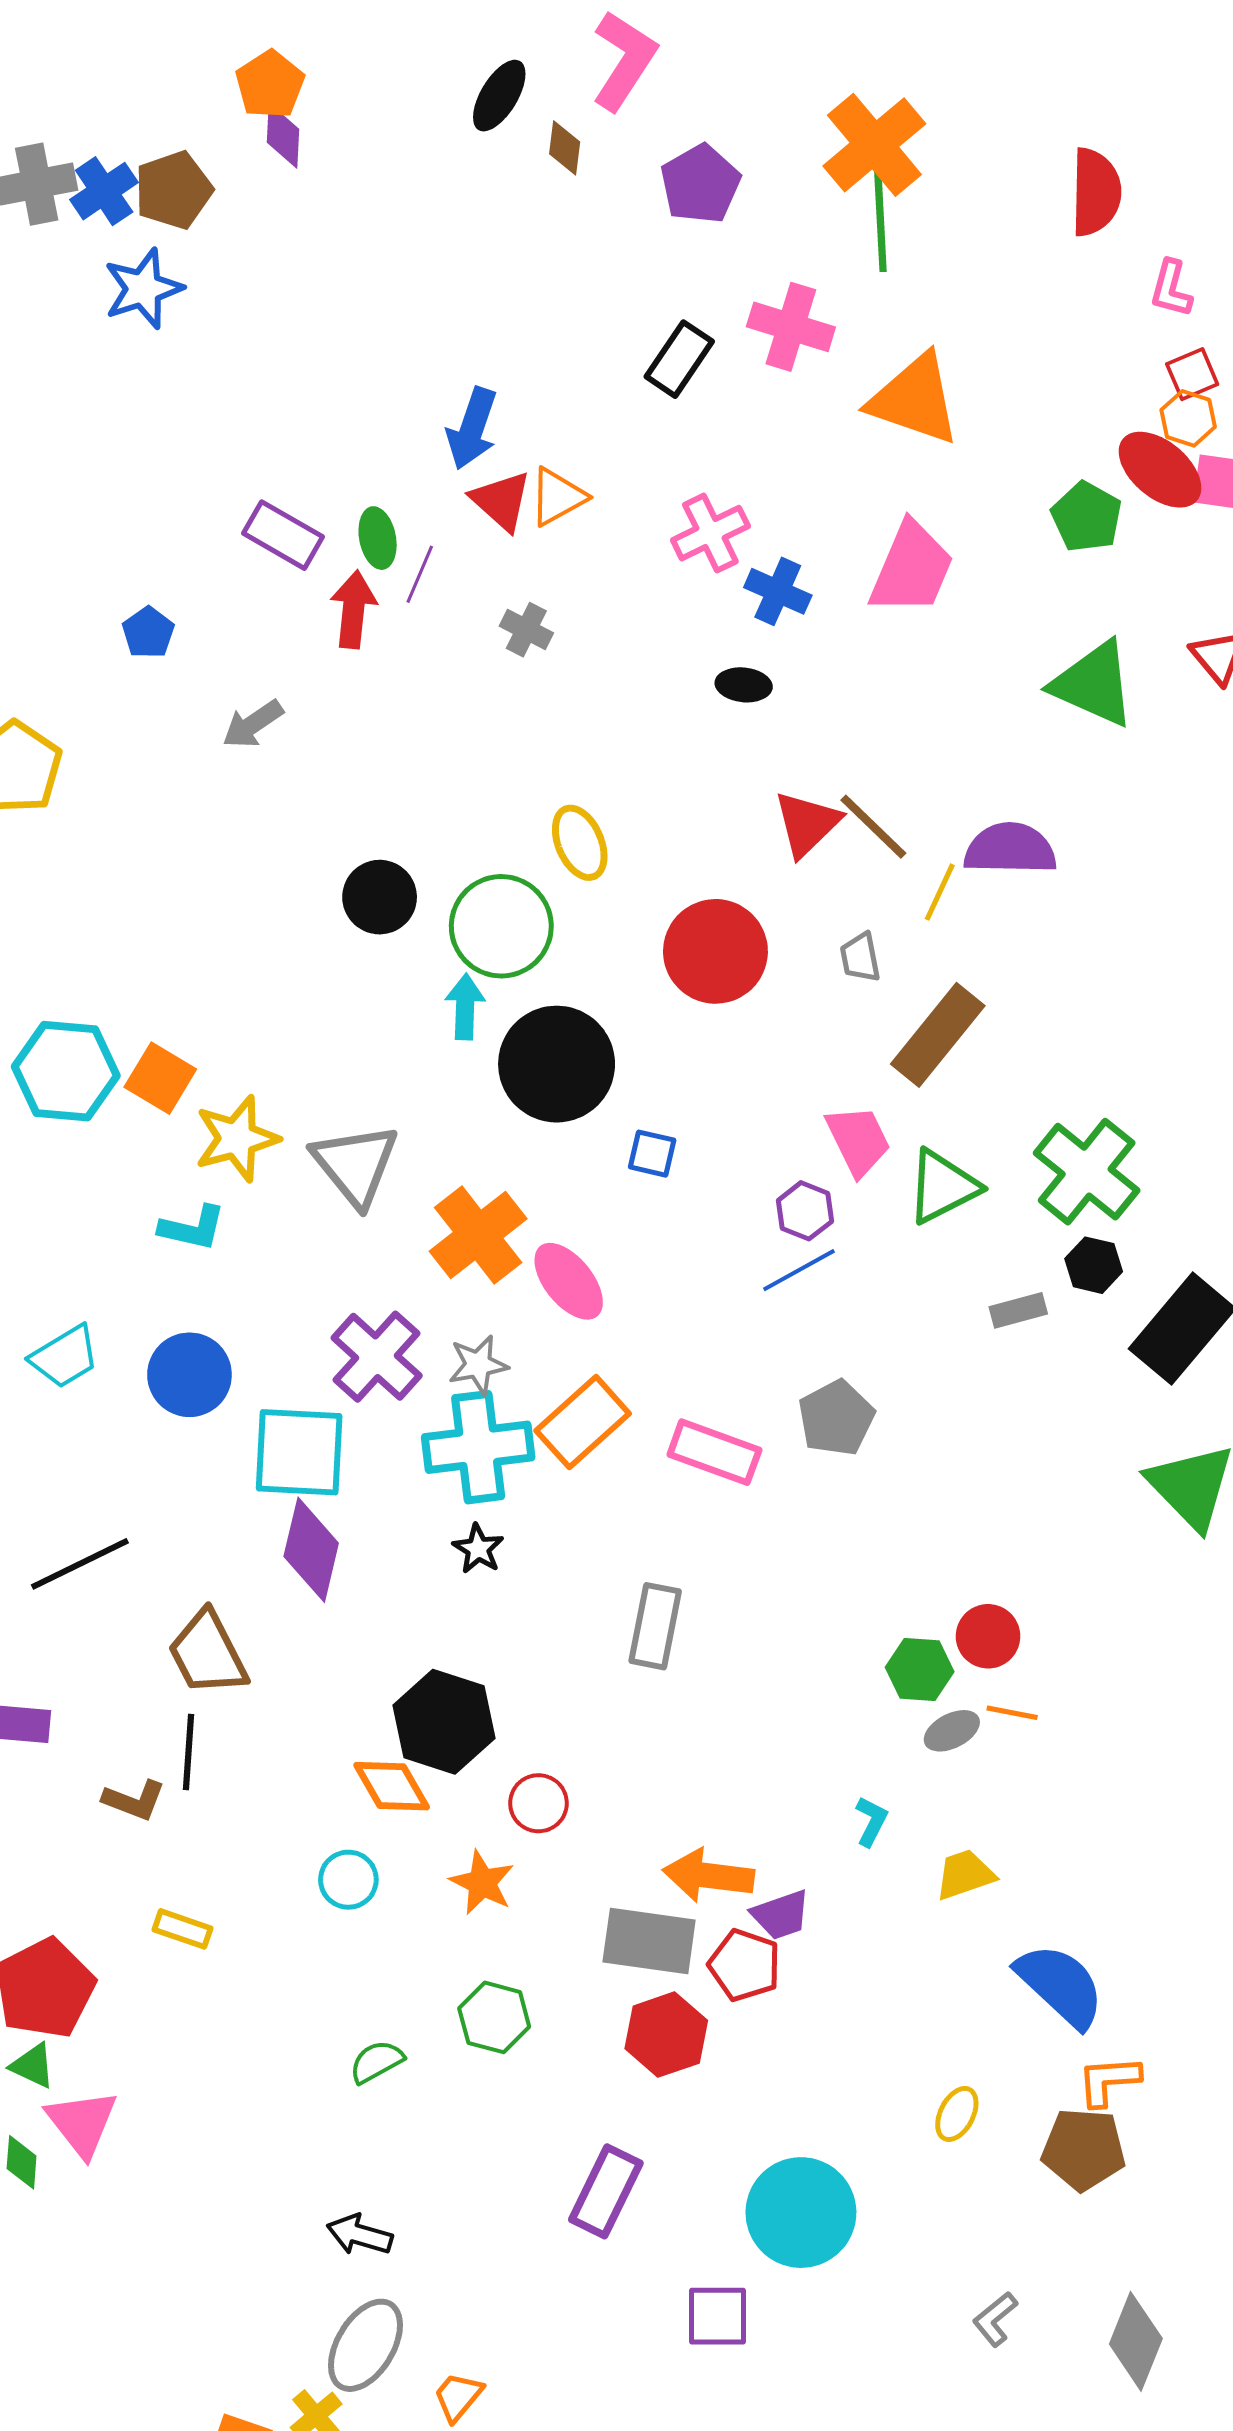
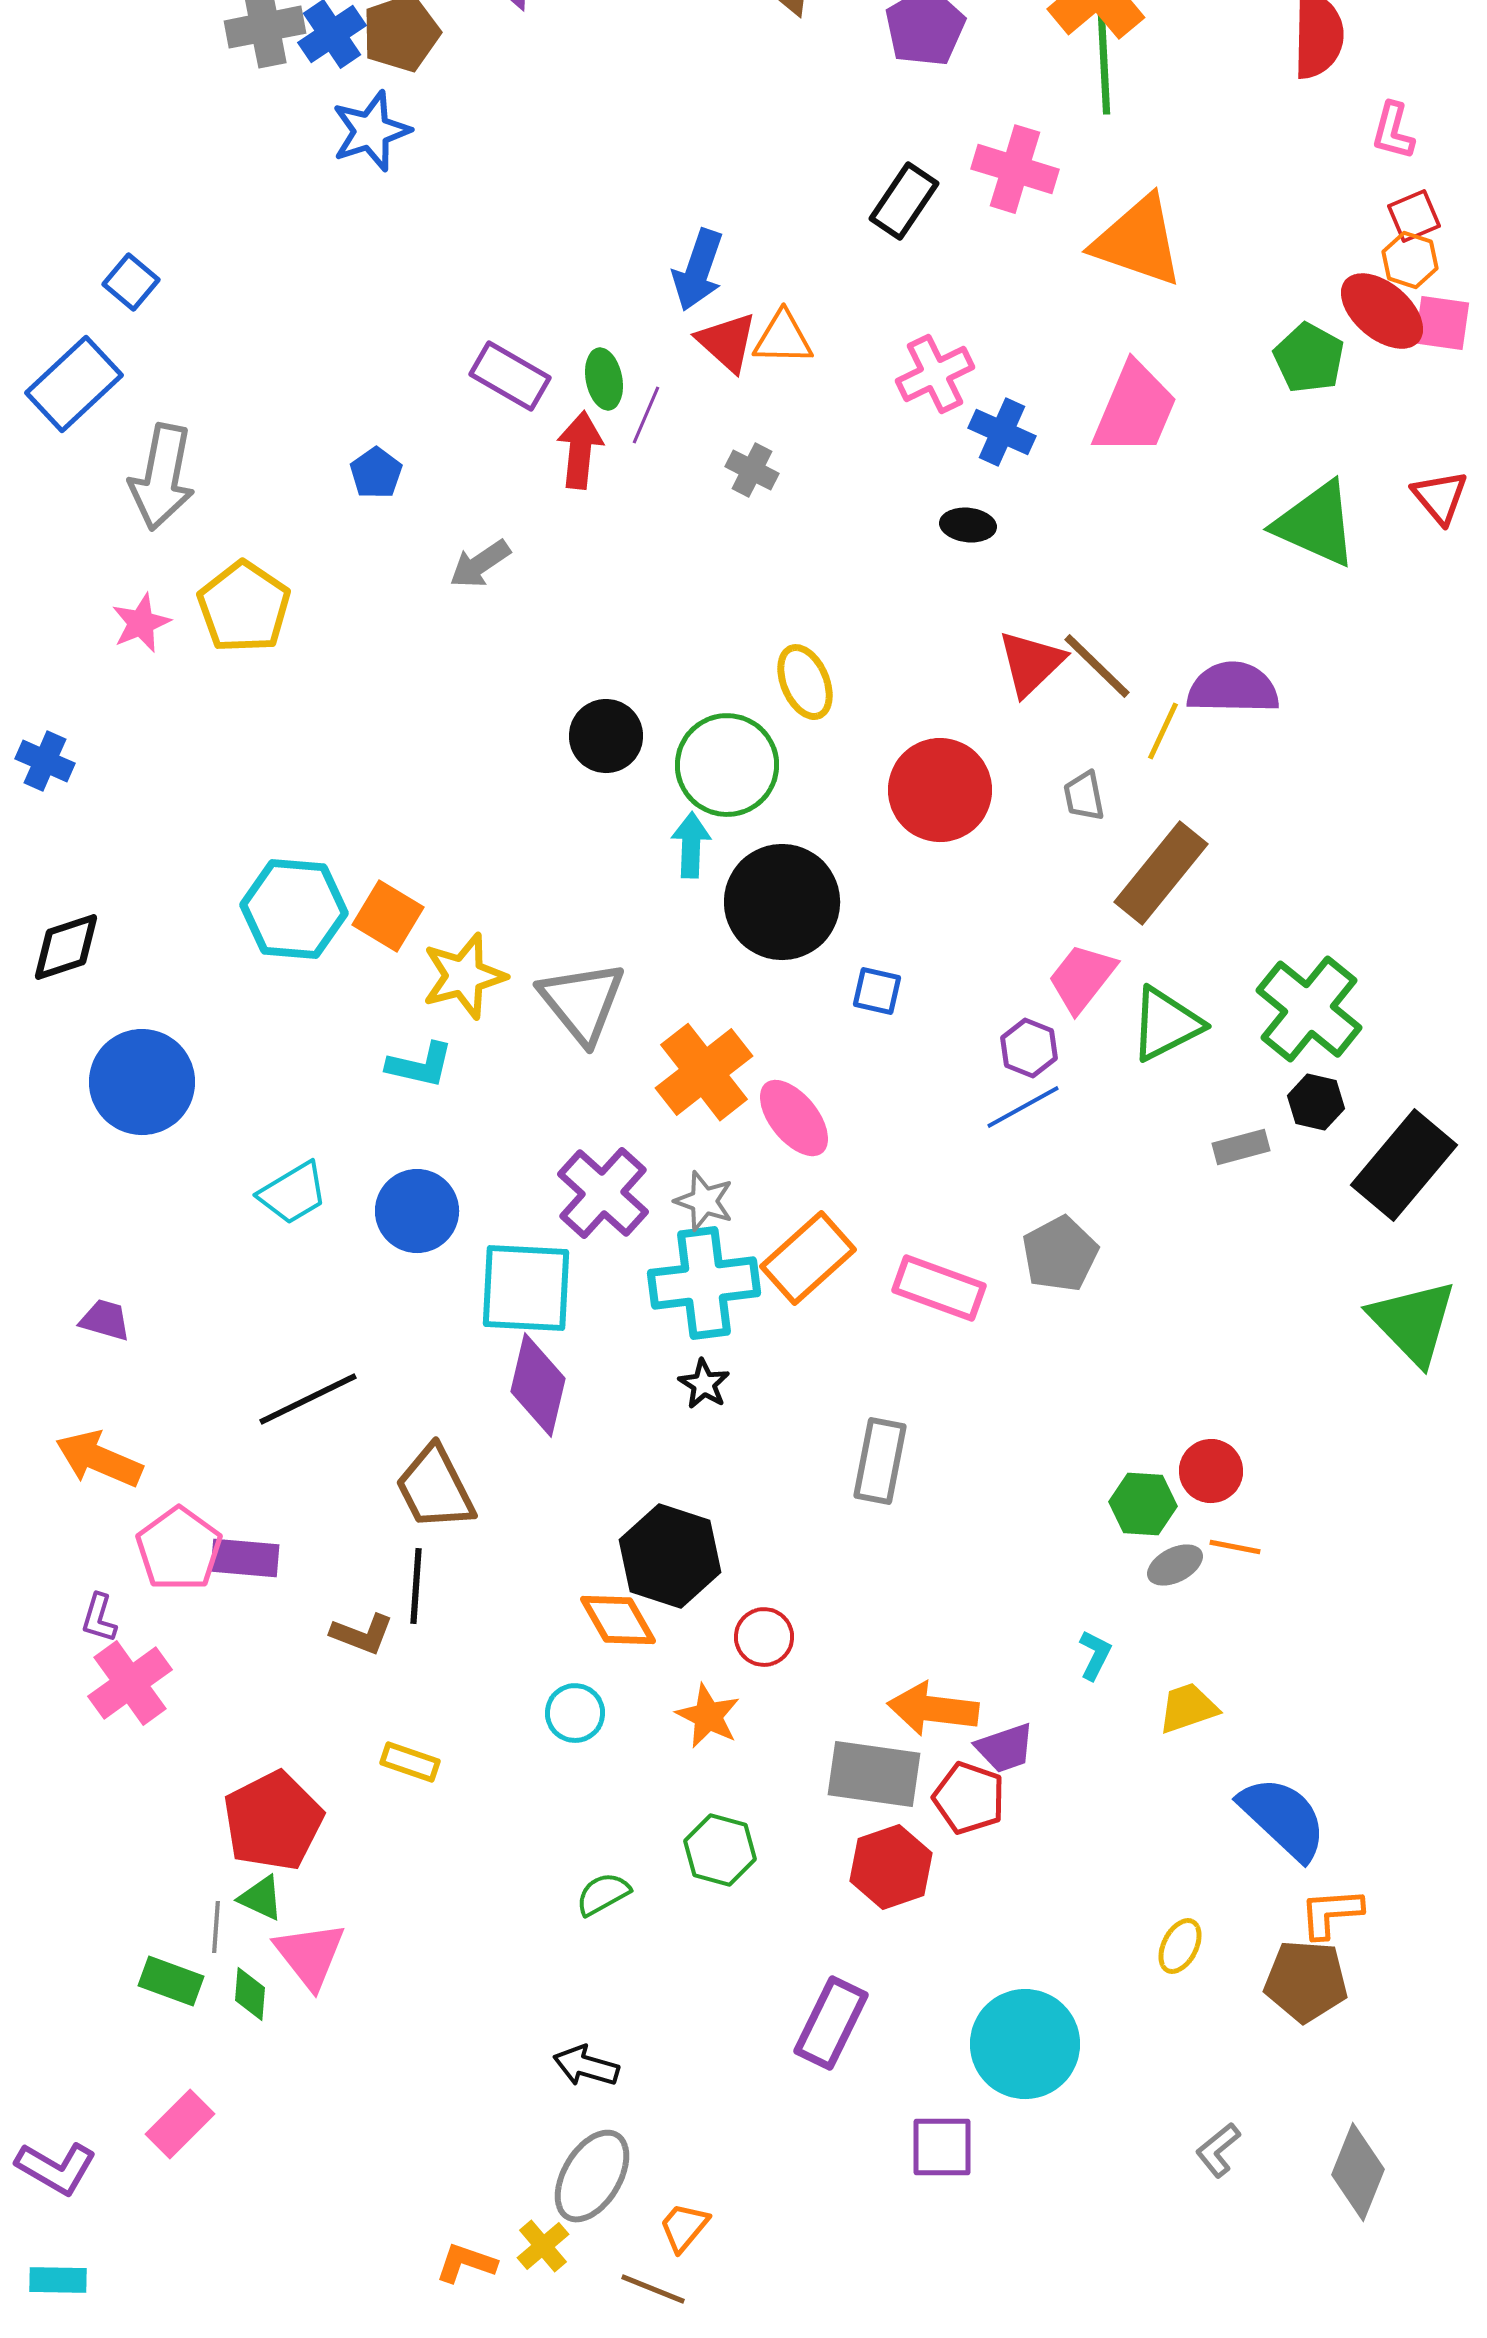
orange triangle: (558, 497) -> (783, 338), turned 30
pink trapezoid: (858, 1140) -> (1082, 978), turned -116
gray star: (478, 1365) -> (704, 1201), turned 30

